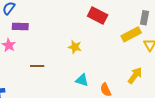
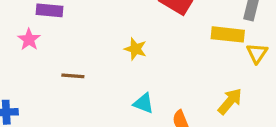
yellow rectangle: (131, 34) -> (228, 34), turned 30

